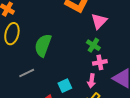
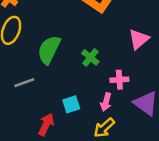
pink triangle: (99, 21) -> (139, 39), moved
green cross: (93, 45) -> (90, 57), moved

